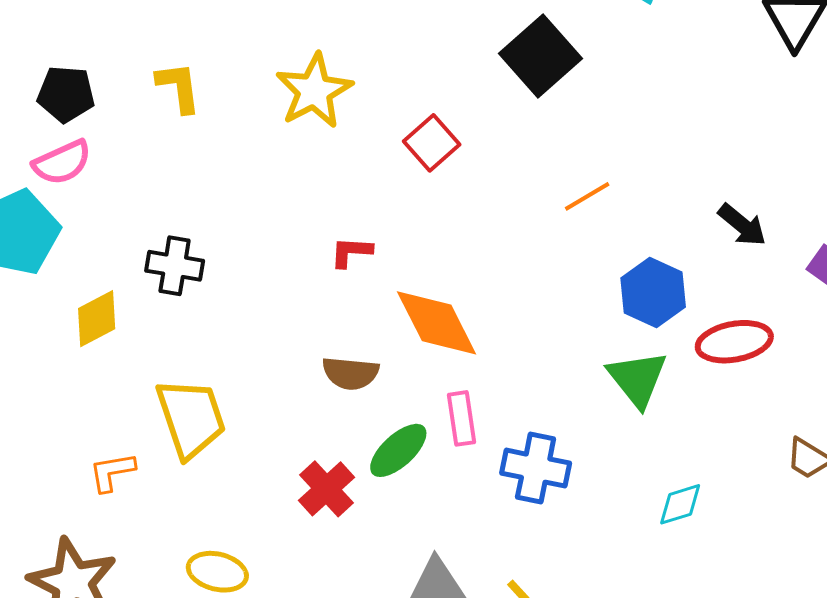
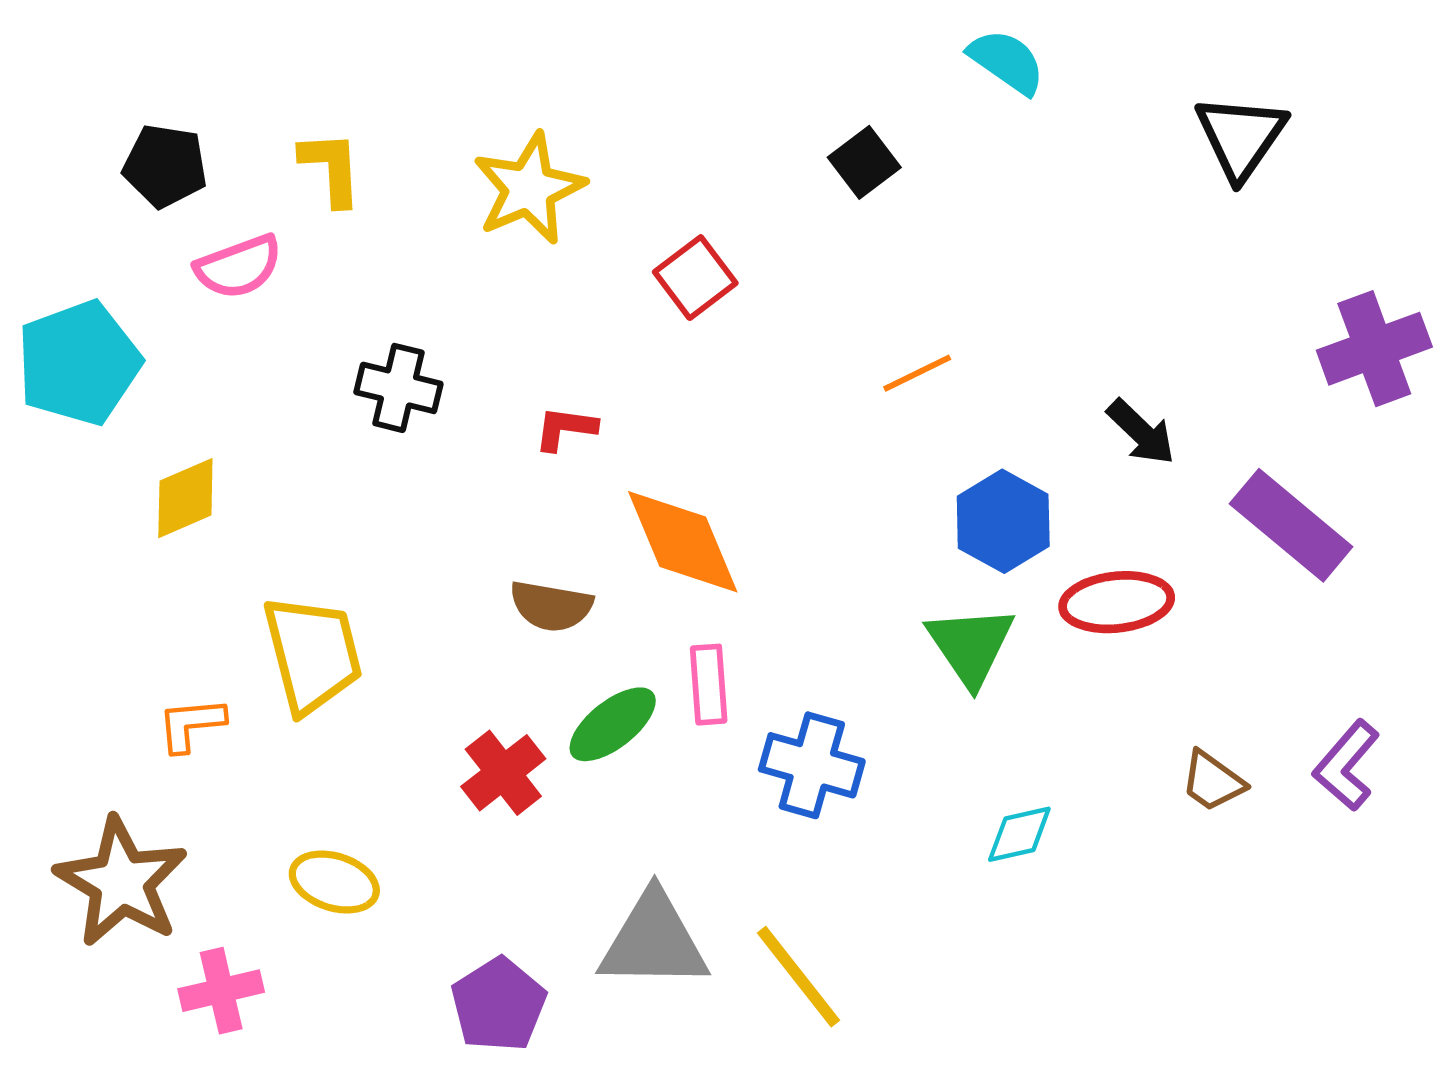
black square: (540, 56) -> (864, 162), size x0.6
pink semicircle: (62, 162) -> (239, 267), moved
black cross: (175, 266) -> (398, 388), moved

